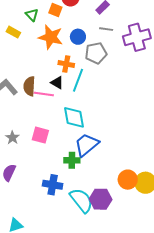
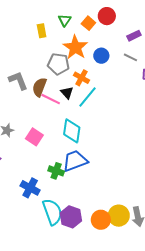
yellow rectangle: (13, 32) -> (42, 31), turned 32
gray pentagon: (96, 53) -> (58, 64), moved
orange circle: (128, 180) -> (101, 220), moved

